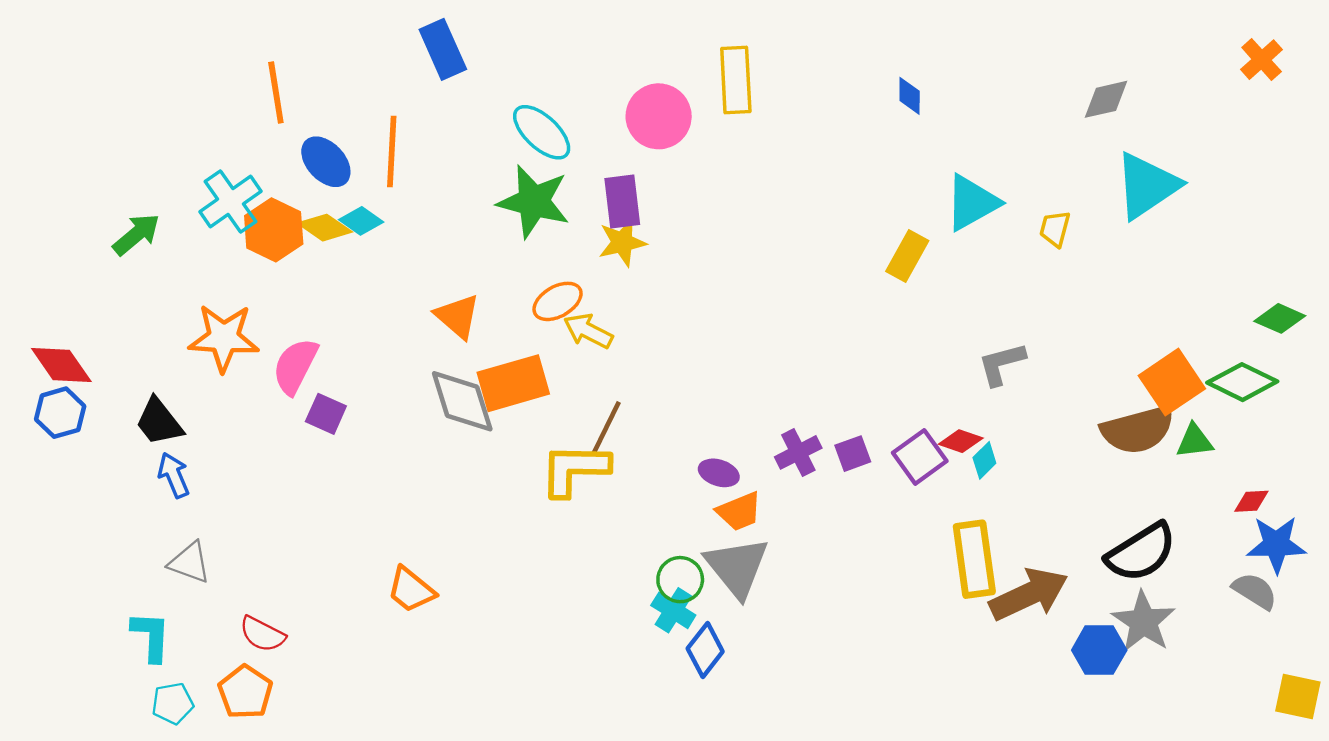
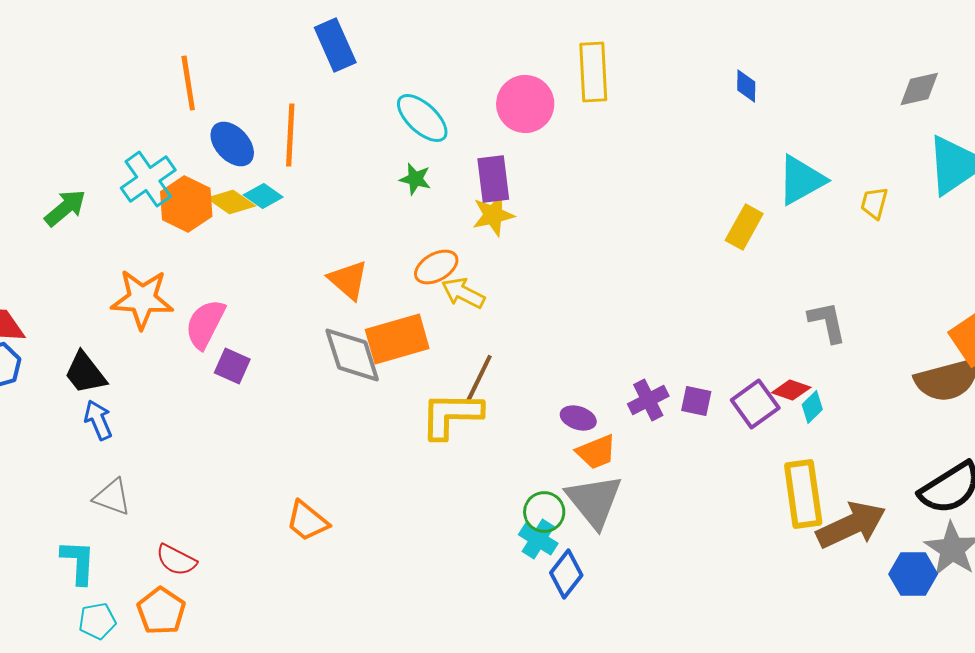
green star: (534, 201) -> (415, 179), size x0.5
gray L-shape: (1002, 364) -> (827, 322), turned 93
purple square: (853, 454) -> (696, 401), turned 32

